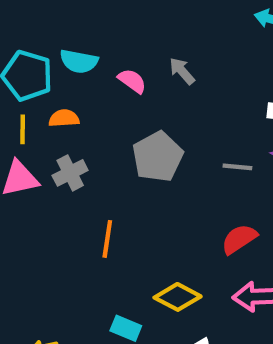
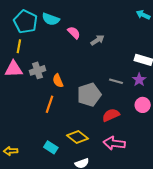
gray arrow: (182, 71) -> (97, 40), moved, turned 88
orange semicircle: (64, 118) -> (58, 81), moved, turned -120
gray pentagon: (158, 157) -> (89, 95), moved

